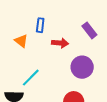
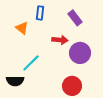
purple rectangle: (89, 30) -> (75, 18), moved
red arrow: (60, 43) -> (60, 40), moved

